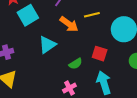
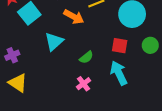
red square: (100, 54) -> (120, 46), moved

